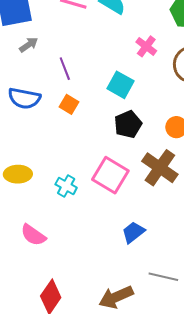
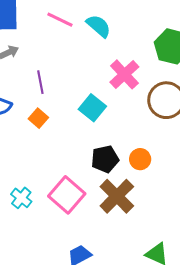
pink cross: (146, 46) -> (124, 74), size x1.4
black pentagon: (128, 124) -> (105, 159), moved

